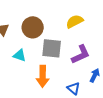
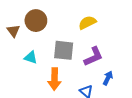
brown circle: (33, 27) -> (36, 21), moved

